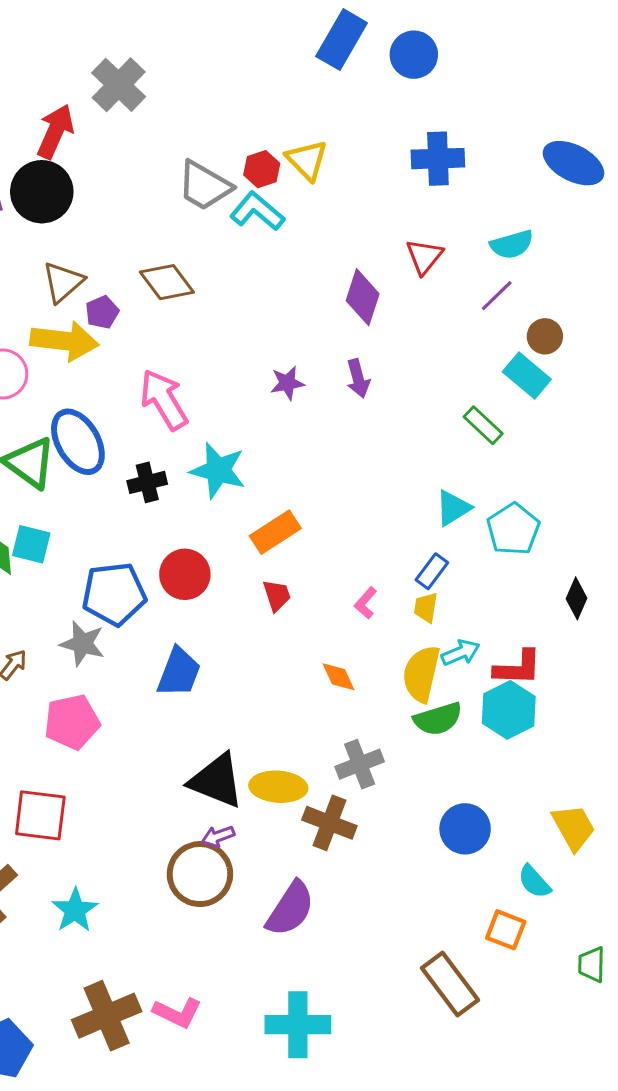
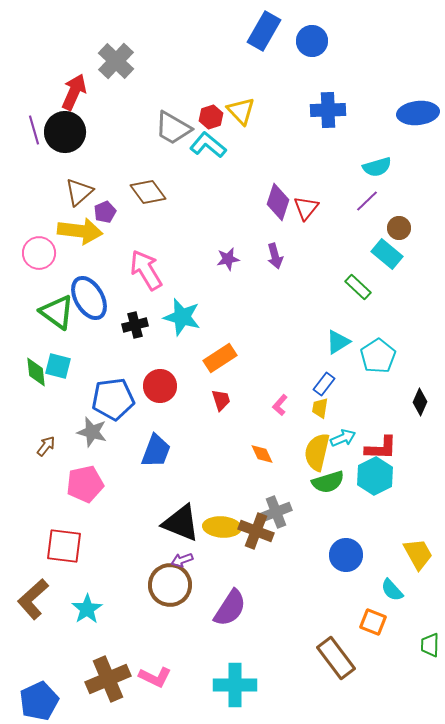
blue ellipse: (574, 163) -> (418, 113), turned -33
red triangle: (424, 256) -> (306, 208), moved
brown cross: (329, 823) -> (256, 531), moved

